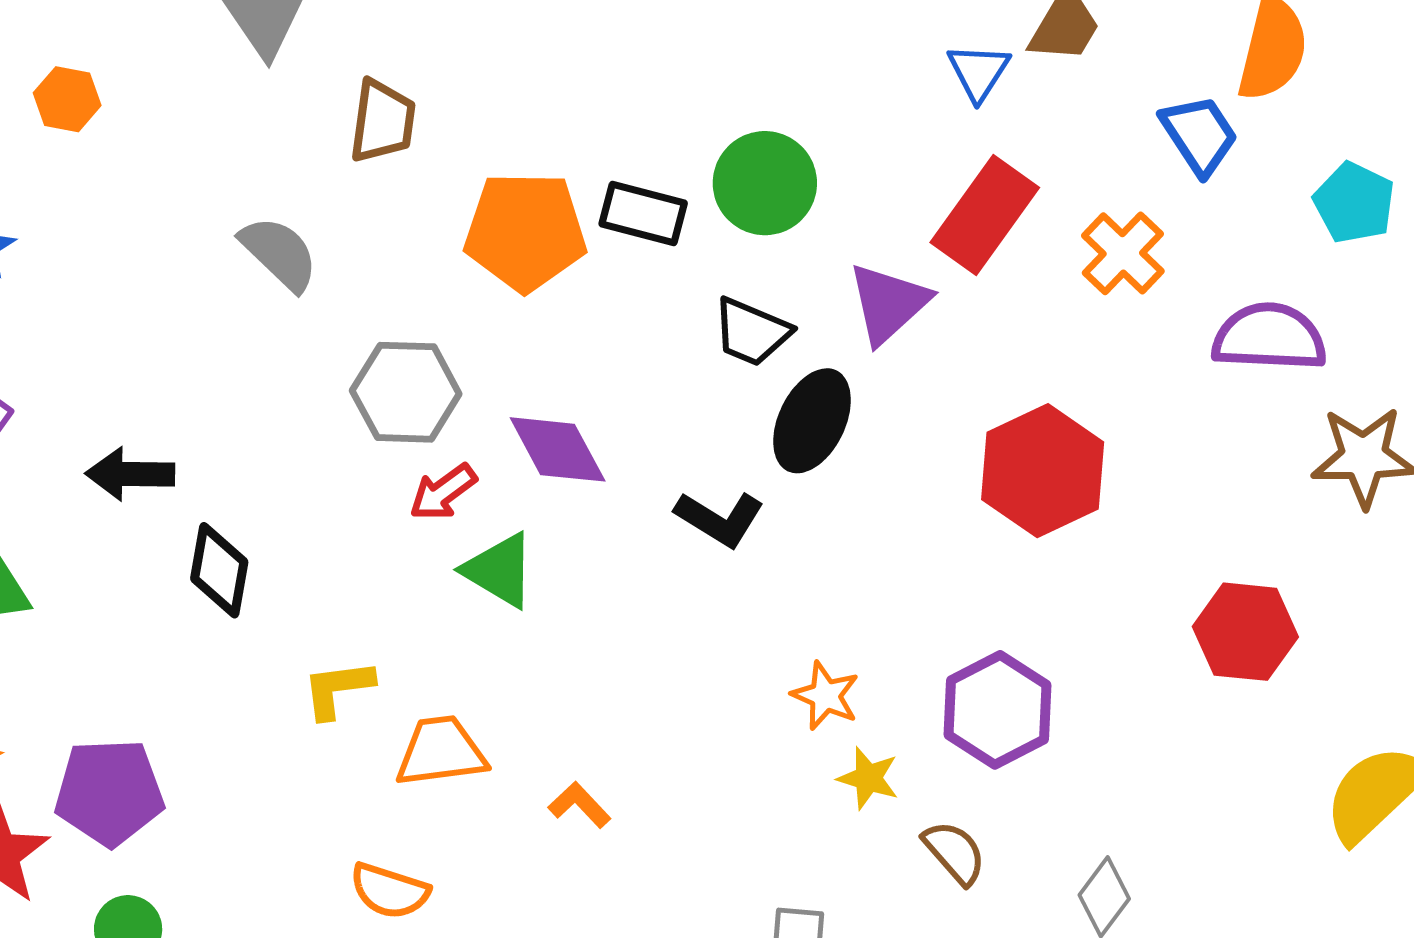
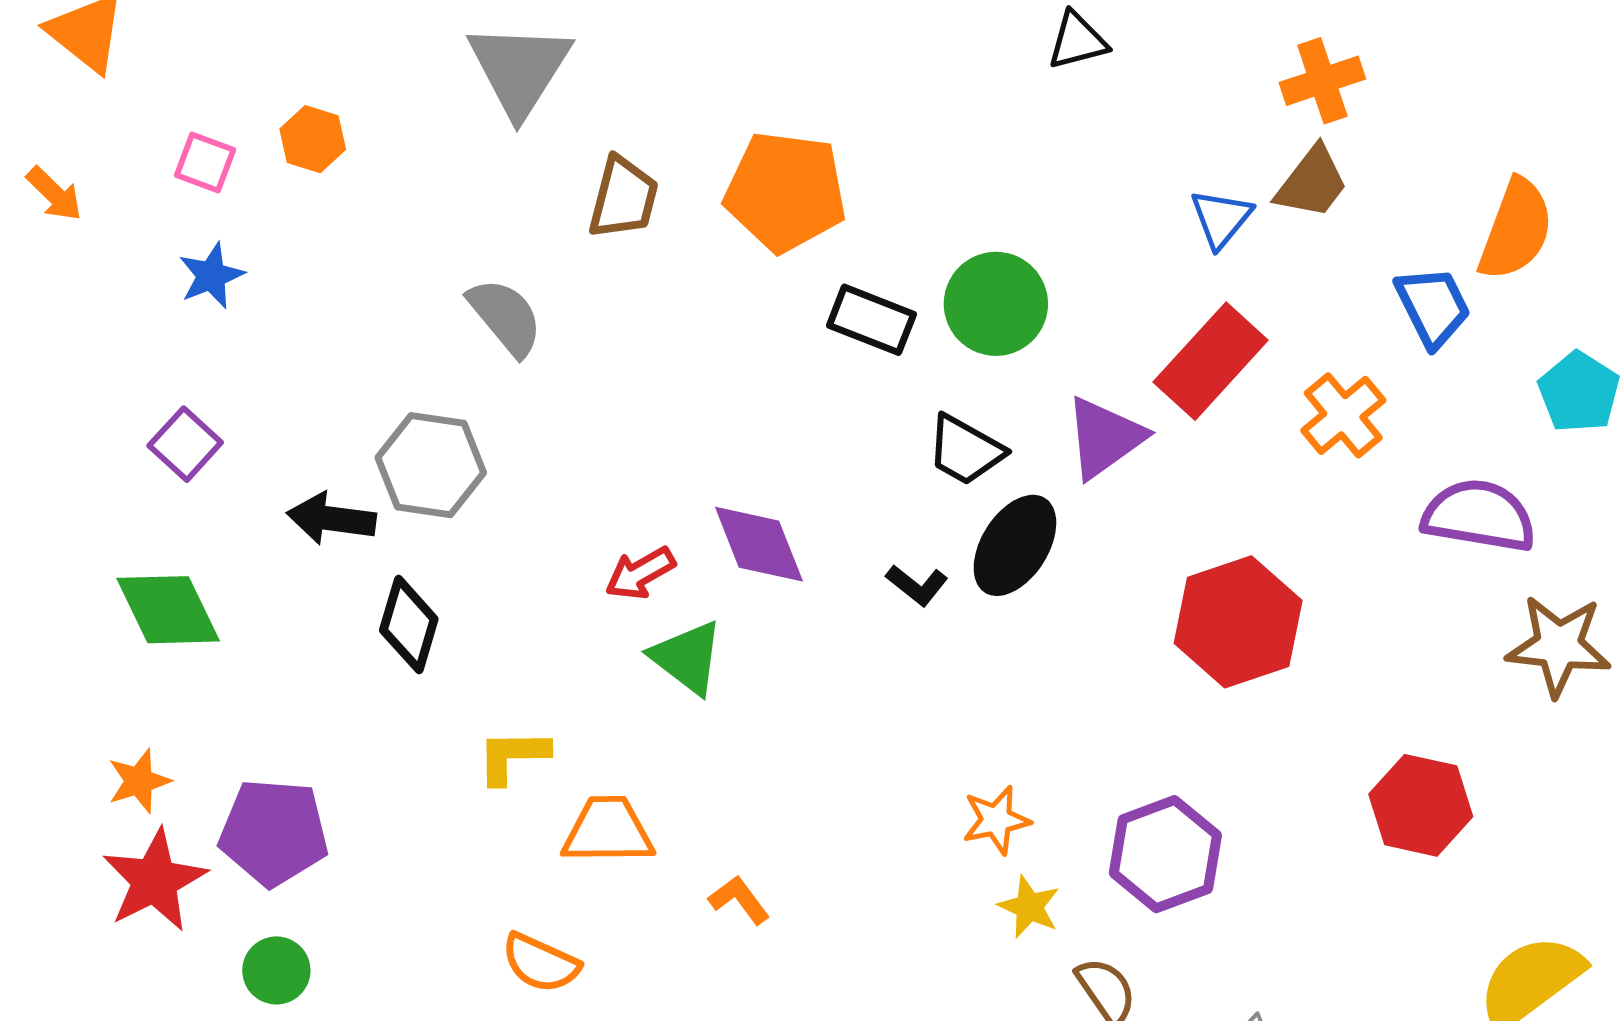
orange pentagon: (525, 231) -> (786, 192), moved
gray hexagon: (406, 392) -> (431, 465), moved
black L-shape: (720, 519) -> (917, 585), moved, size x0.7
orange star: (825, 696) -> (996, 820), turned 30

